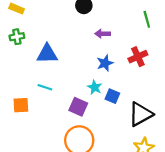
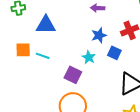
blue square: (112, 96) -> (114, 53), moved
orange square: (21, 105) -> (23, 50), moved

